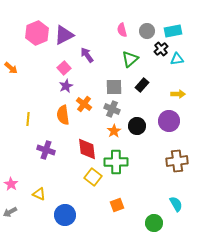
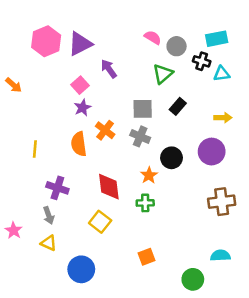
pink semicircle: (122, 30) -> (153, 37), turned 136
gray circle: (147, 31) -> (177, 46), moved
black cross: (161, 49) -> (202, 61), turned -32
orange star: (114, 131) -> (149, 175), moved
green cross: (116, 162) -> (145, 203), size x0.6
yellow square: (93, 177) -> (100, 222), moved
cyan semicircle: (176, 204) -> (220, 256), turned -63
gray arrow: (10, 212) -> (49, 215), moved, turned -80

